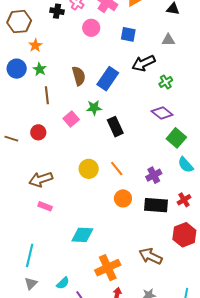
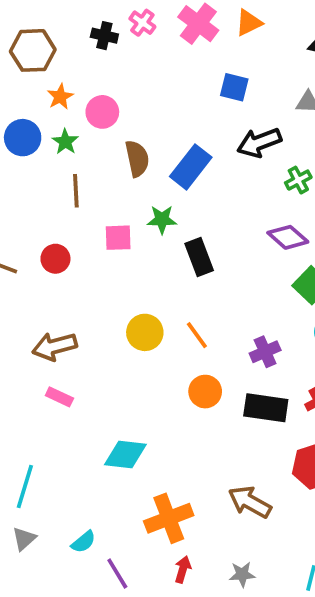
pink circle: (91, 28) -> (102, 112), moved
pink square: (71, 119) -> (118, 238), turned 35

